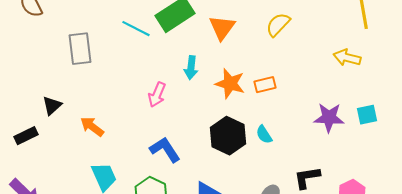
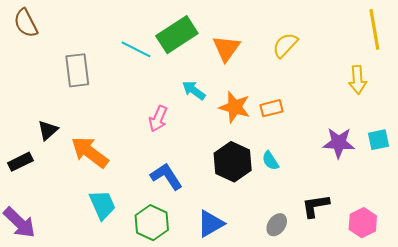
yellow arrow: (347, 58) -> (358, 80), turned -108
cyan arrow: (191, 68) -> (194, 90), turned 120
orange arrow: (92, 127) -> (90, 152), size x1.5

